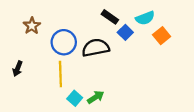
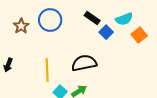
blue circle: (64, 42) -> (50, 20), moved
black semicircle: (96, 48) -> (84, 63), moved

